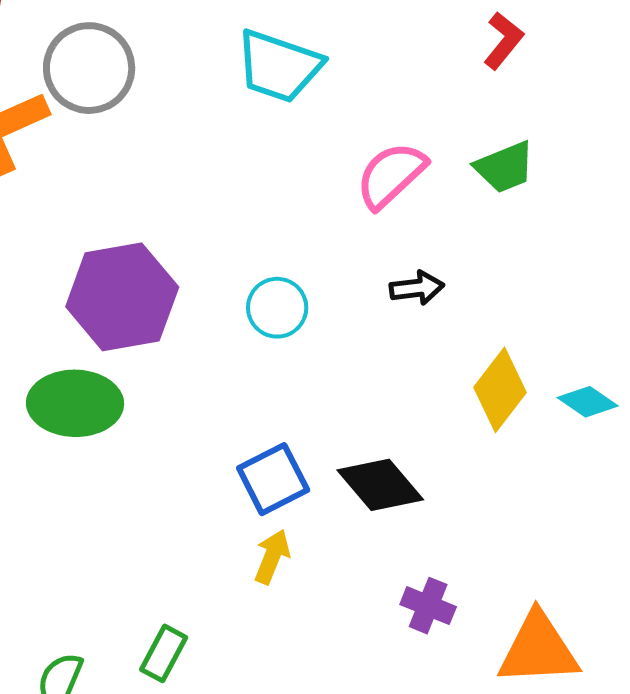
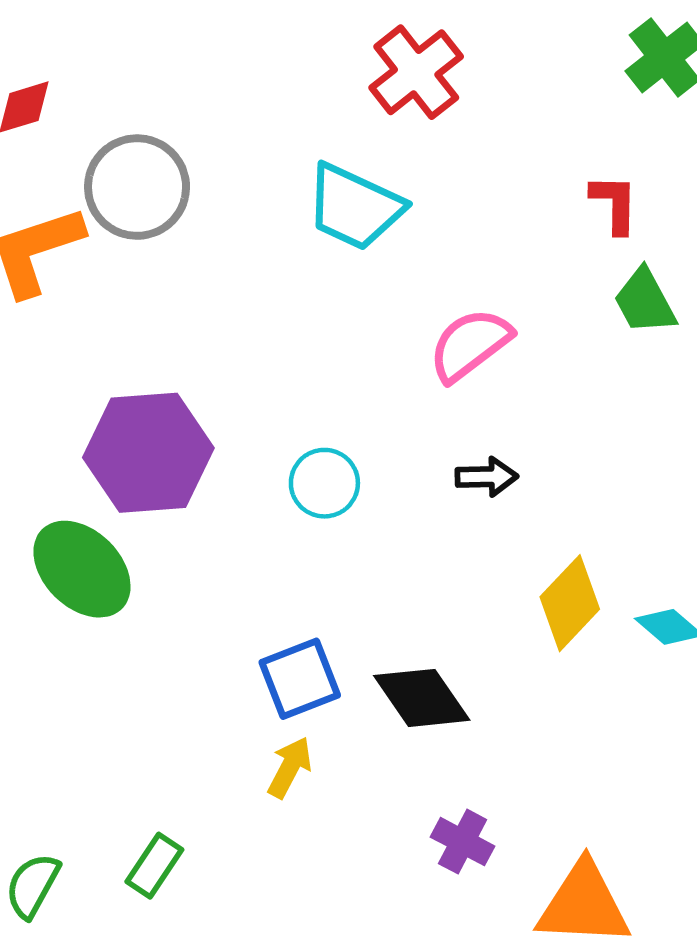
red L-shape: (503, 41) -> (614, 204), turned -44
green trapezoid: (505, 167) -> (645, 301), moved, turned 78
green ellipse: (75, 403) -> (82, 569), turned 38

